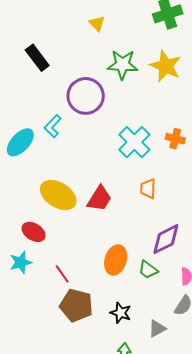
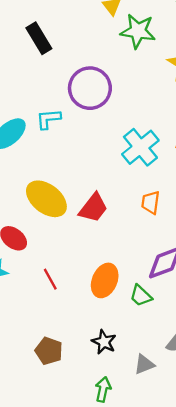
green star: (122, 65) -> (138, 31), moved
cyan L-shape: (53, 126) -> (48, 119), turned 35
red line: (62, 274) -> (50, 279), moved
brown pentagon: (76, 305) -> (49, 351), moved, size x0.7

